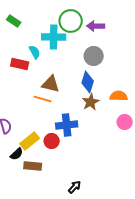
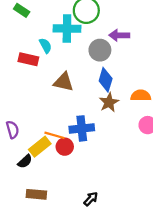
purple arrow: (96, 26) -> (119, 35), moved
gray circle: (94, 56) -> (100, 50), moved
orange line: (43, 99) -> (54, 135), moved
brown rectangle: (33, 166) -> (36, 194), moved

